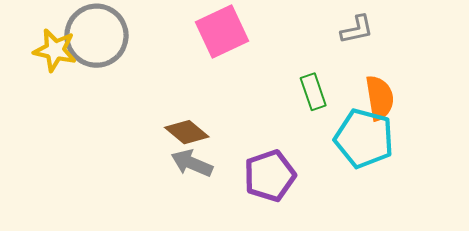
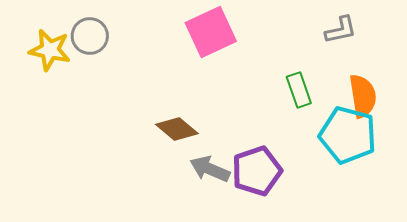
gray circle: (96, 36) -> (90, 36), size x0.6
gray arrow: (192, 163) -> (210, 169), moved

